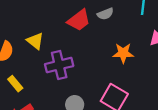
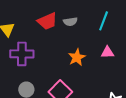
orange star: (123, 53) -> (77, 57), turned 30

